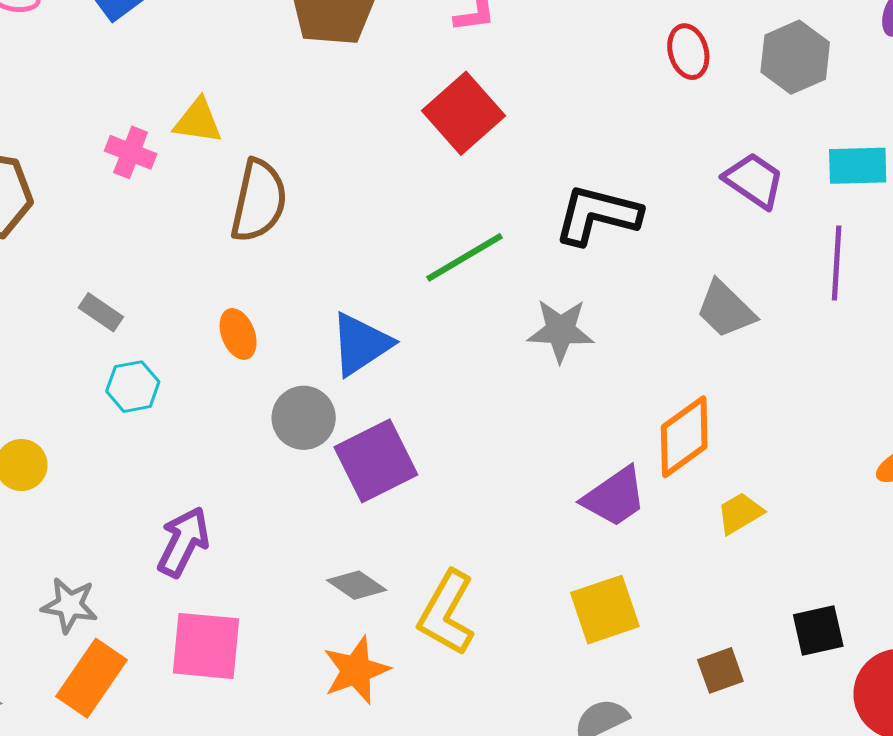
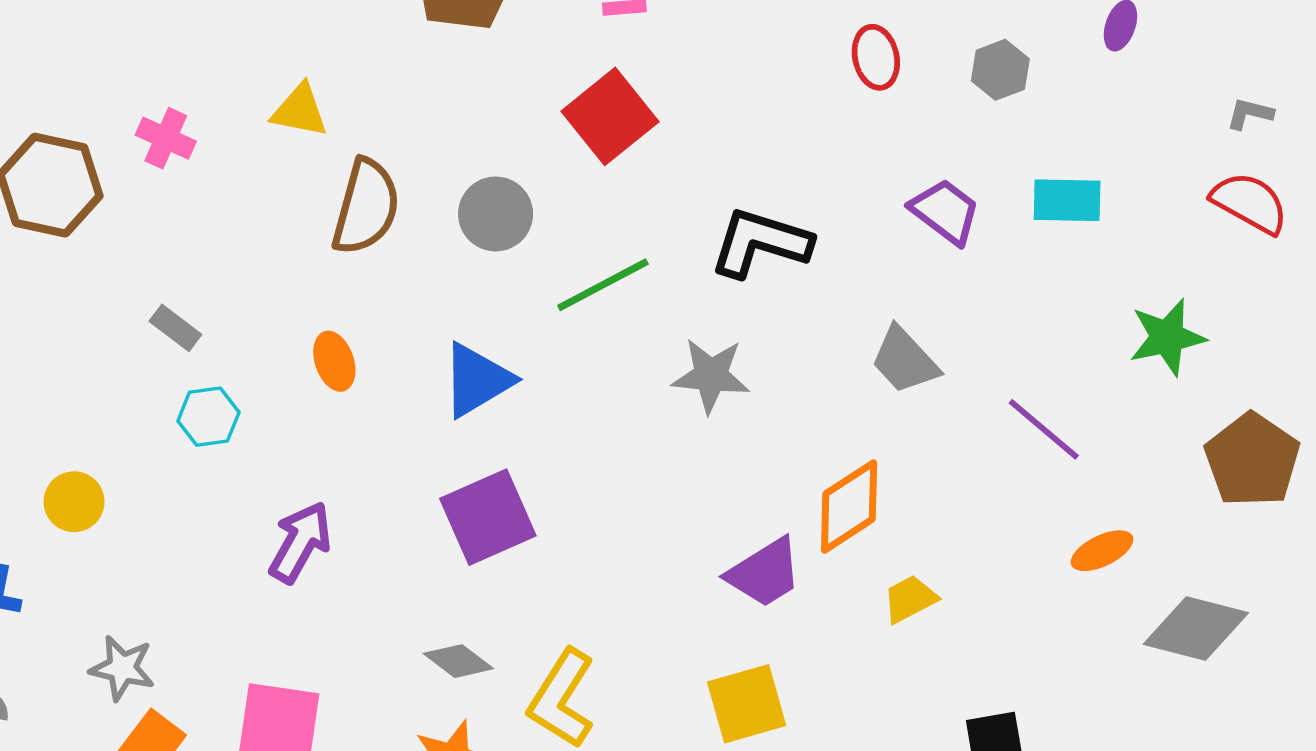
gray hexagon: (795, 57) -> (1000, 70), size x0.7
pink cross: (131, 152) -> (166, 138), moved
purple line: (837, 263) -> (1044, 429), moved, turned -56
gray circle: (304, 418) -> (496, 214), moved
purple arrow: (183, 542) -> (300, 542), moved

